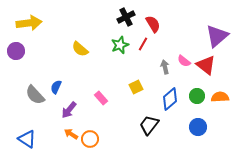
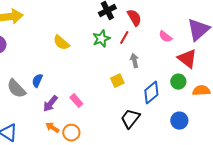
pink semicircle: (184, 61) -> (165, 37), moved
gray arrow: (165, 67) -> (134, 61), moved
green circle: (197, 96) -> (178, 82), moved
pink rectangle: (101, 98) -> (76, 101), moved

